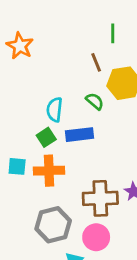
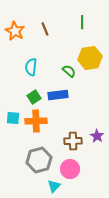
brown line: (96, 62) -> (45, 29), moved
cyan semicircle: (55, 110) -> (31, 67), moved
brown cross: (100, 198) -> (73, 141), size x0.7

